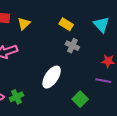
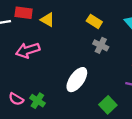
yellow triangle: (24, 24) -> (47, 20), turned -48
green cross: (16, 97) -> (37, 101), turned -32

